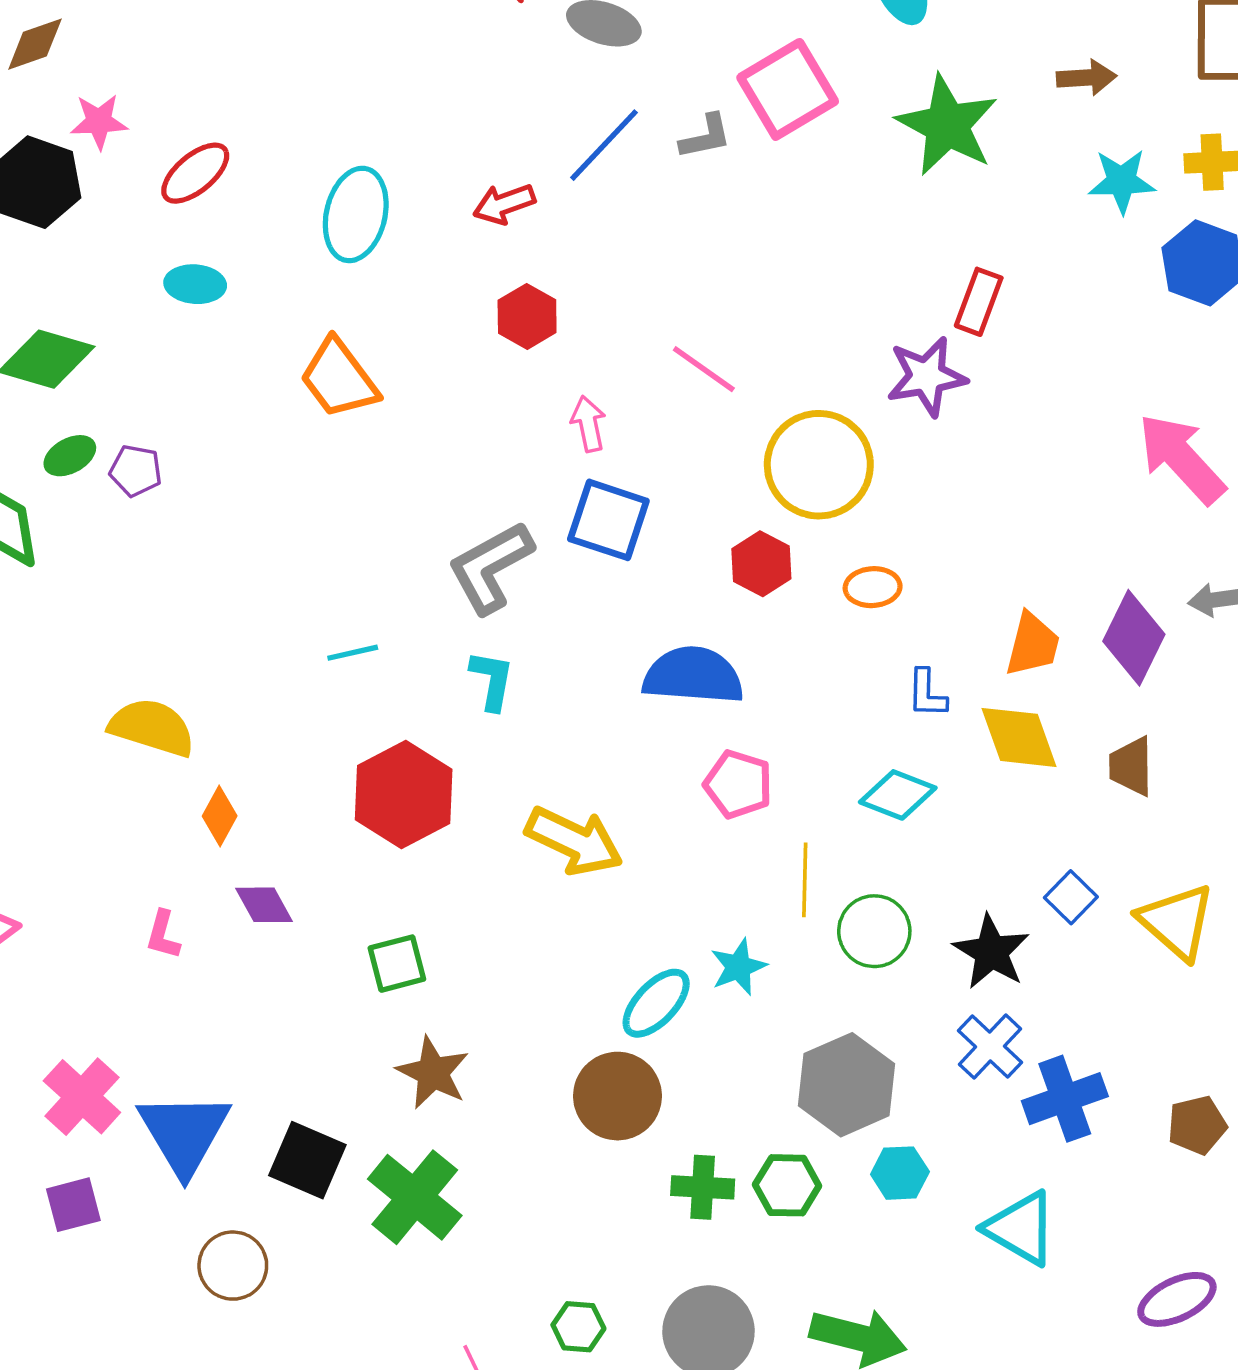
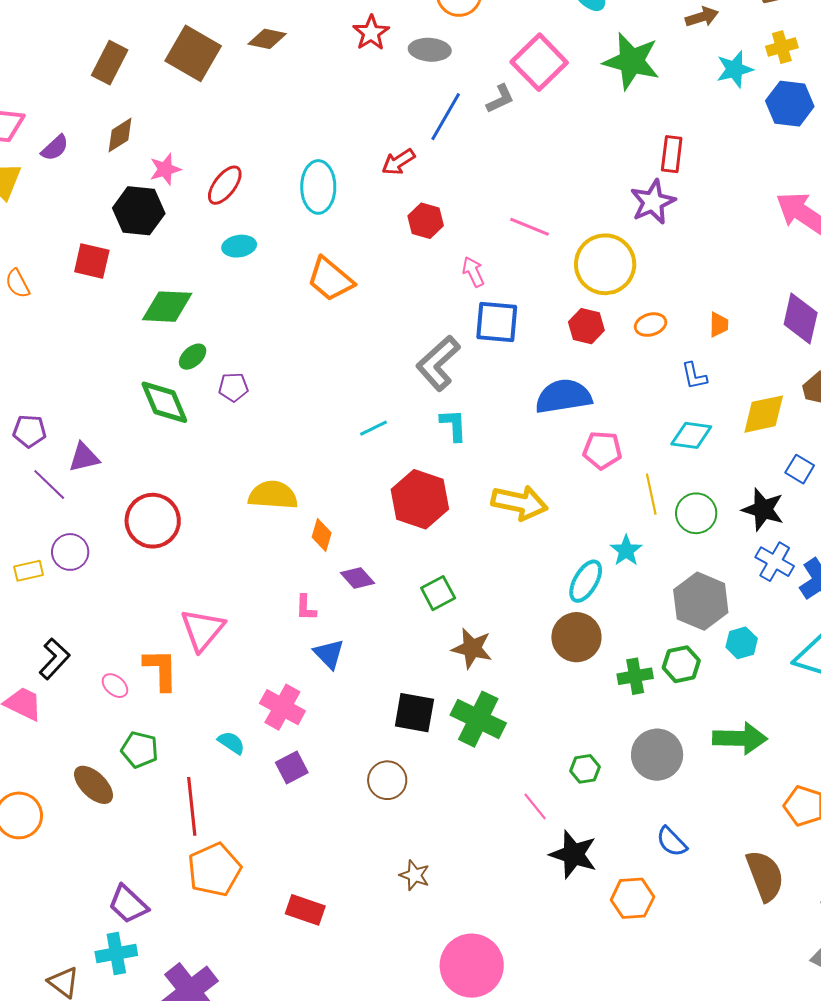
purple pentagon: (136, 471) -> (233, 387), moved
orange trapezoid: (1033, 644) -> (719, 325), moved, size x0.7
yellow diamond: (1019, 737) -> (764, 414), moved, turned -69
blue triangle: (184, 1133) -> (329, 654), moved, size x0.6

